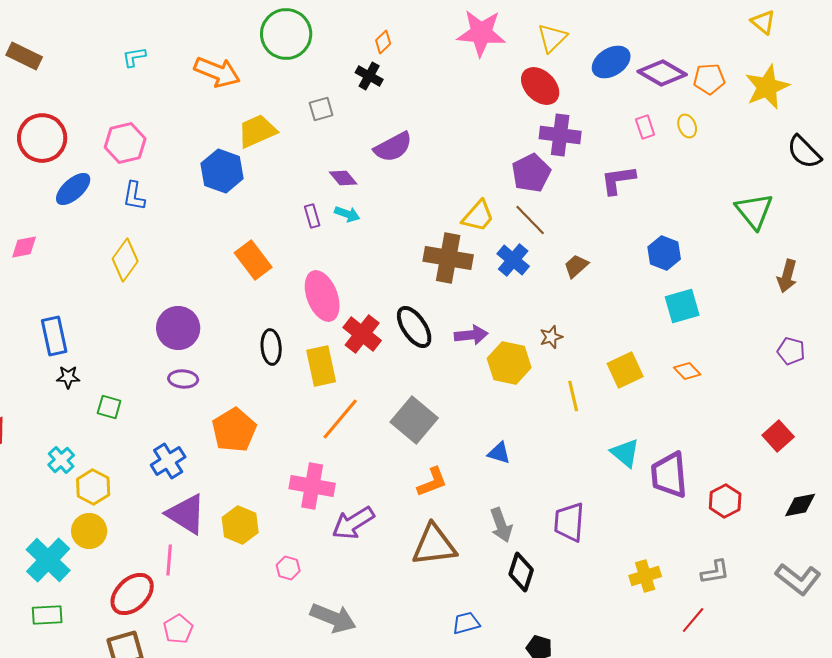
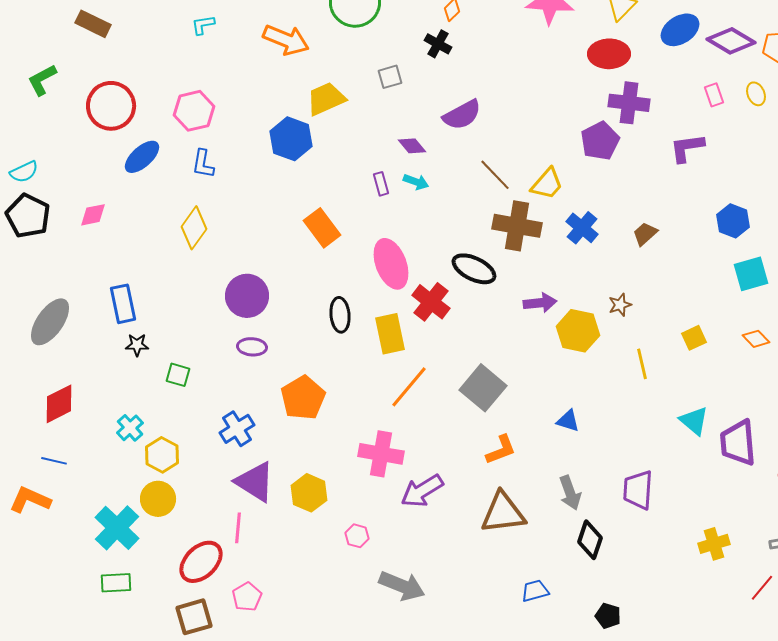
red ellipse: (540, 86) -> (609, 54), turned -45
brown line: (530, 220) -> (495, 175), moved
black ellipse: (414, 327) -> (474, 269), moved, turned -30
yellow square: (625, 370) -> (694, 338), size x0.7

